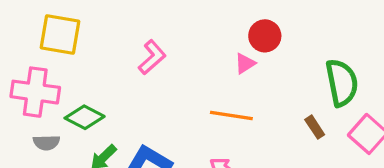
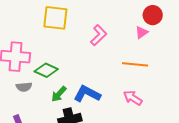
yellow square: (60, 34) -> (55, 18), moved
pink L-shape: (152, 57) -> (99, 35), moved

